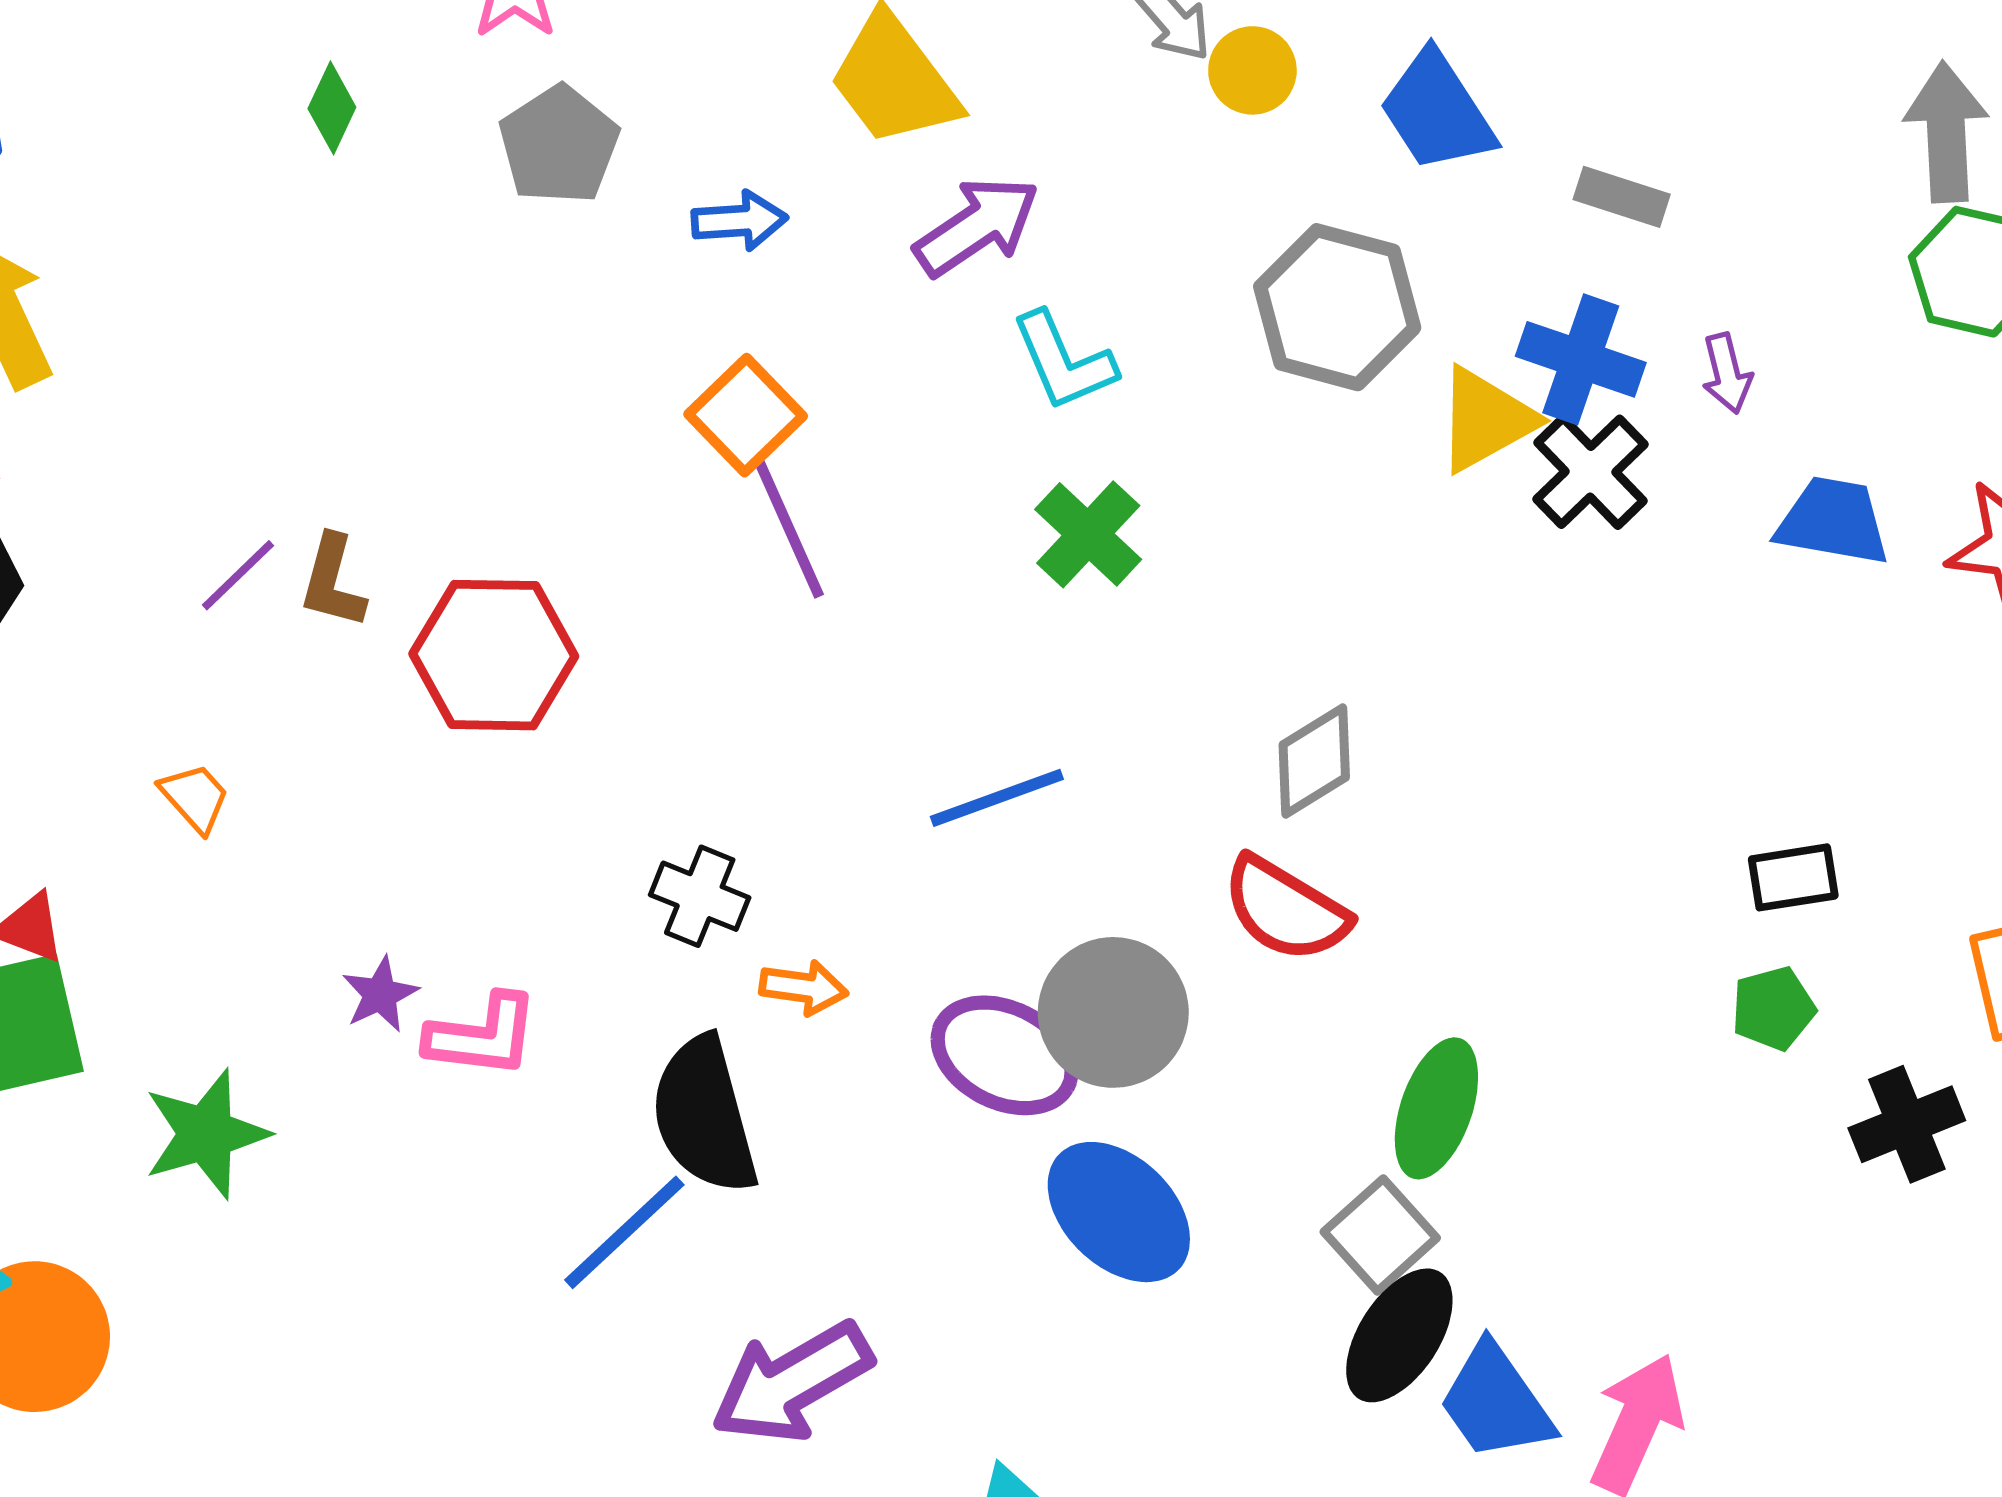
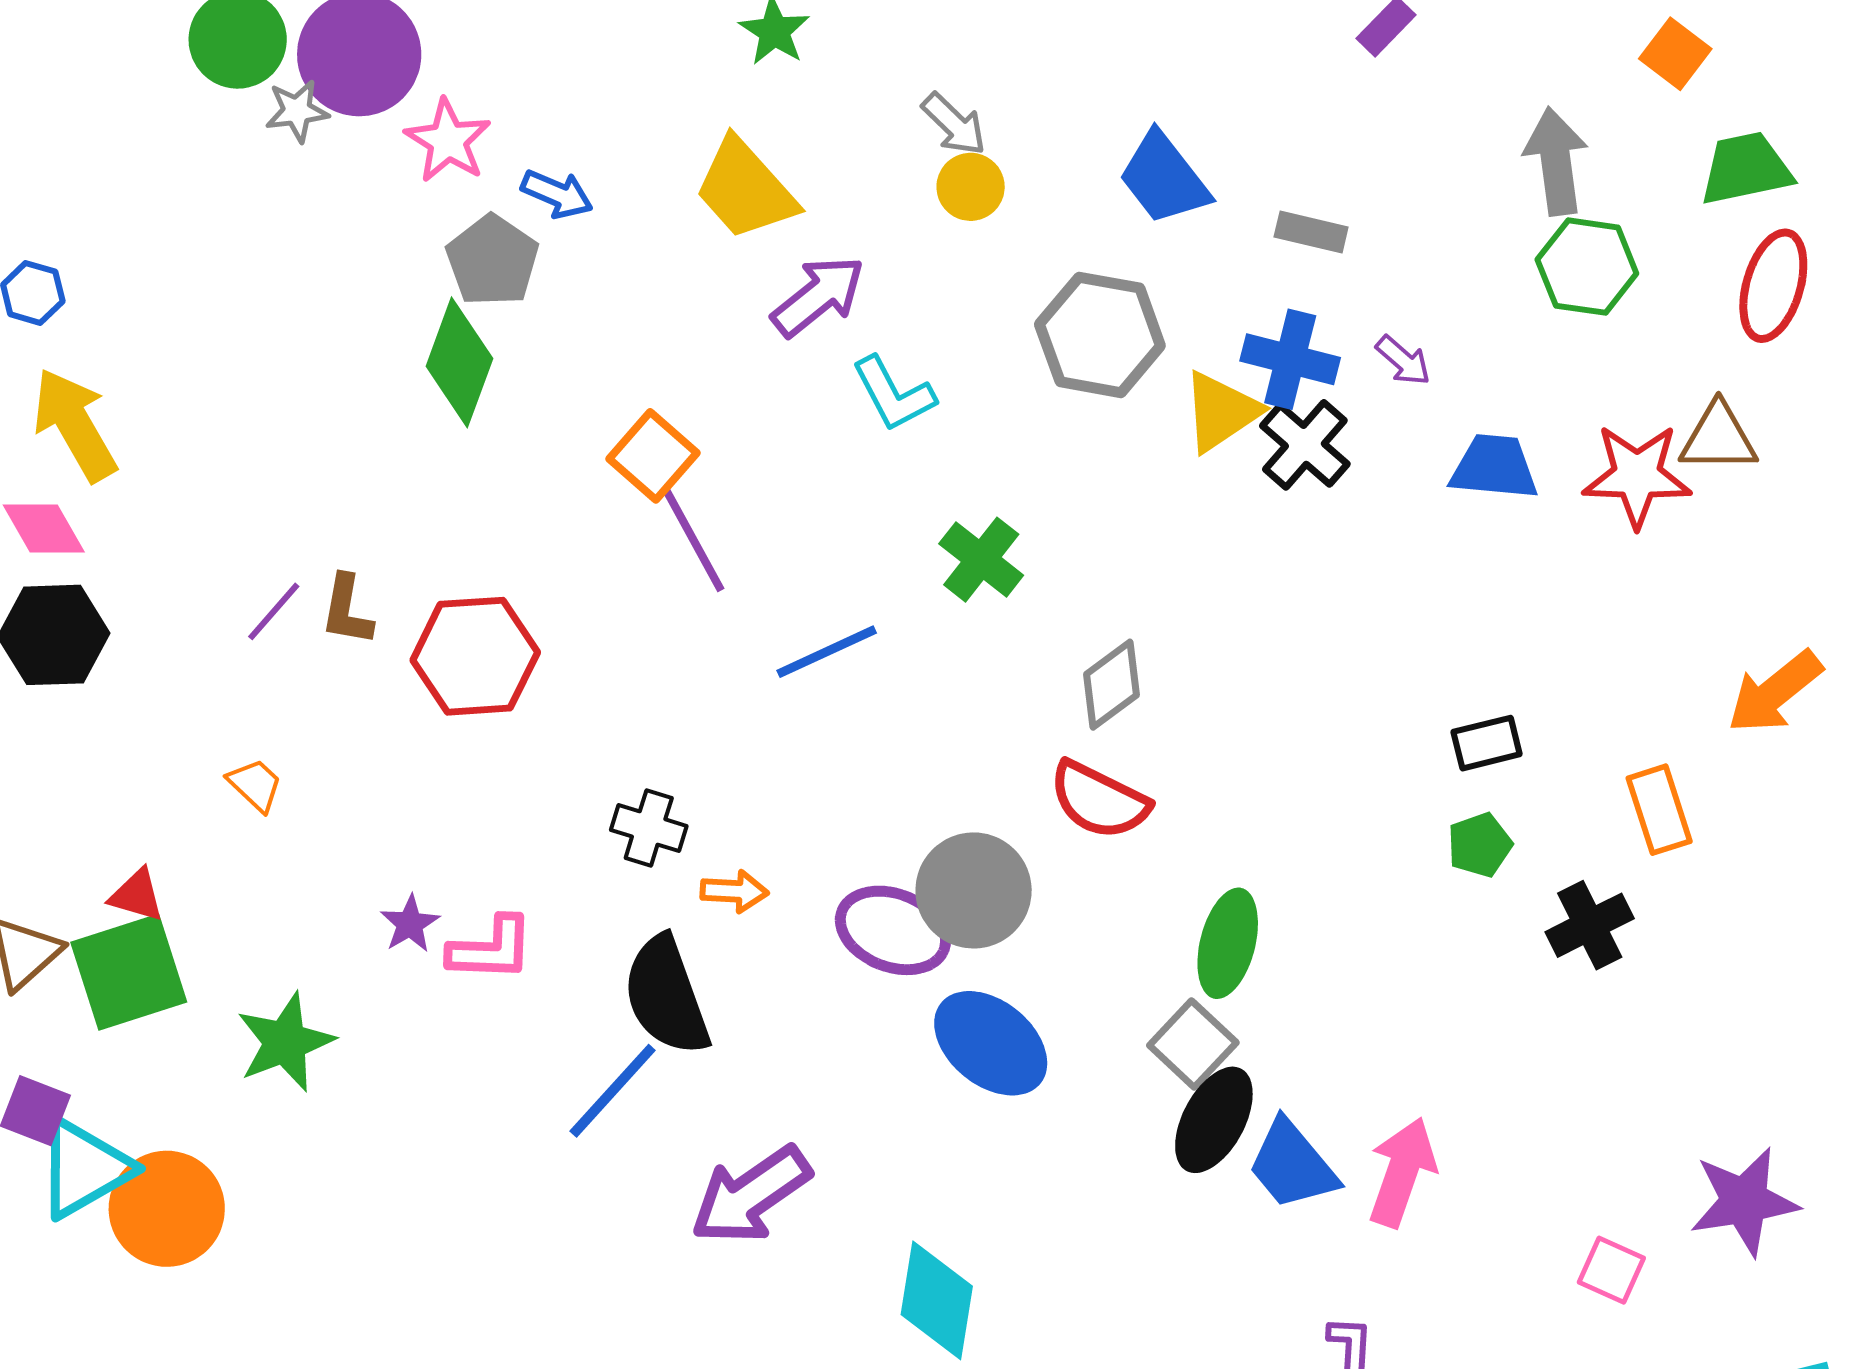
yellow circle: (1252, 70) -> (971, 187), moved
green diamond: (332, 108) -> (459, 362), moved, size x1.8
blue arrow: (739, 221) -> (557, 194), moved, turned 32
purple arrow: (1727, 373) -> (1403, 361), turned -30
green cross: (1088, 534) -> (981, 560), moved
blue line: (997, 798) -> (827, 652), moved

